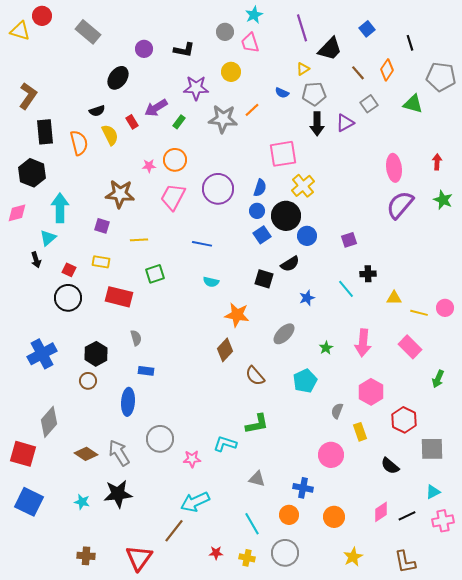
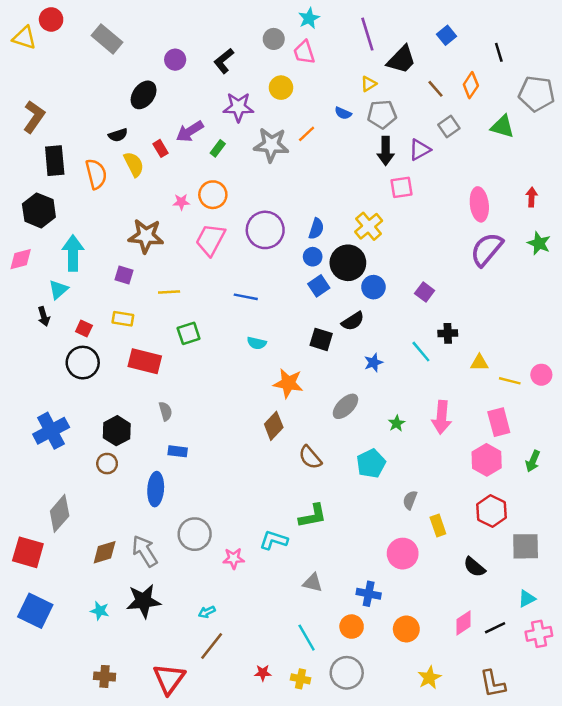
black L-shape: (184, 50) -> (224, 61), turned 130
pink square: (283, 154) -> (401, 187), moved, size x0.7
purple square: (349, 240) -> (425, 292), turned -35
pink rectangle: (410, 347) -> (499, 422), turned 30
pink hexagon: (371, 392) -> (487, 460), moved
brown diamond: (86, 454) -> (105, 552), turned -50
cyan arrow: (195, 502) -> (207, 612), moved, size x0.5

